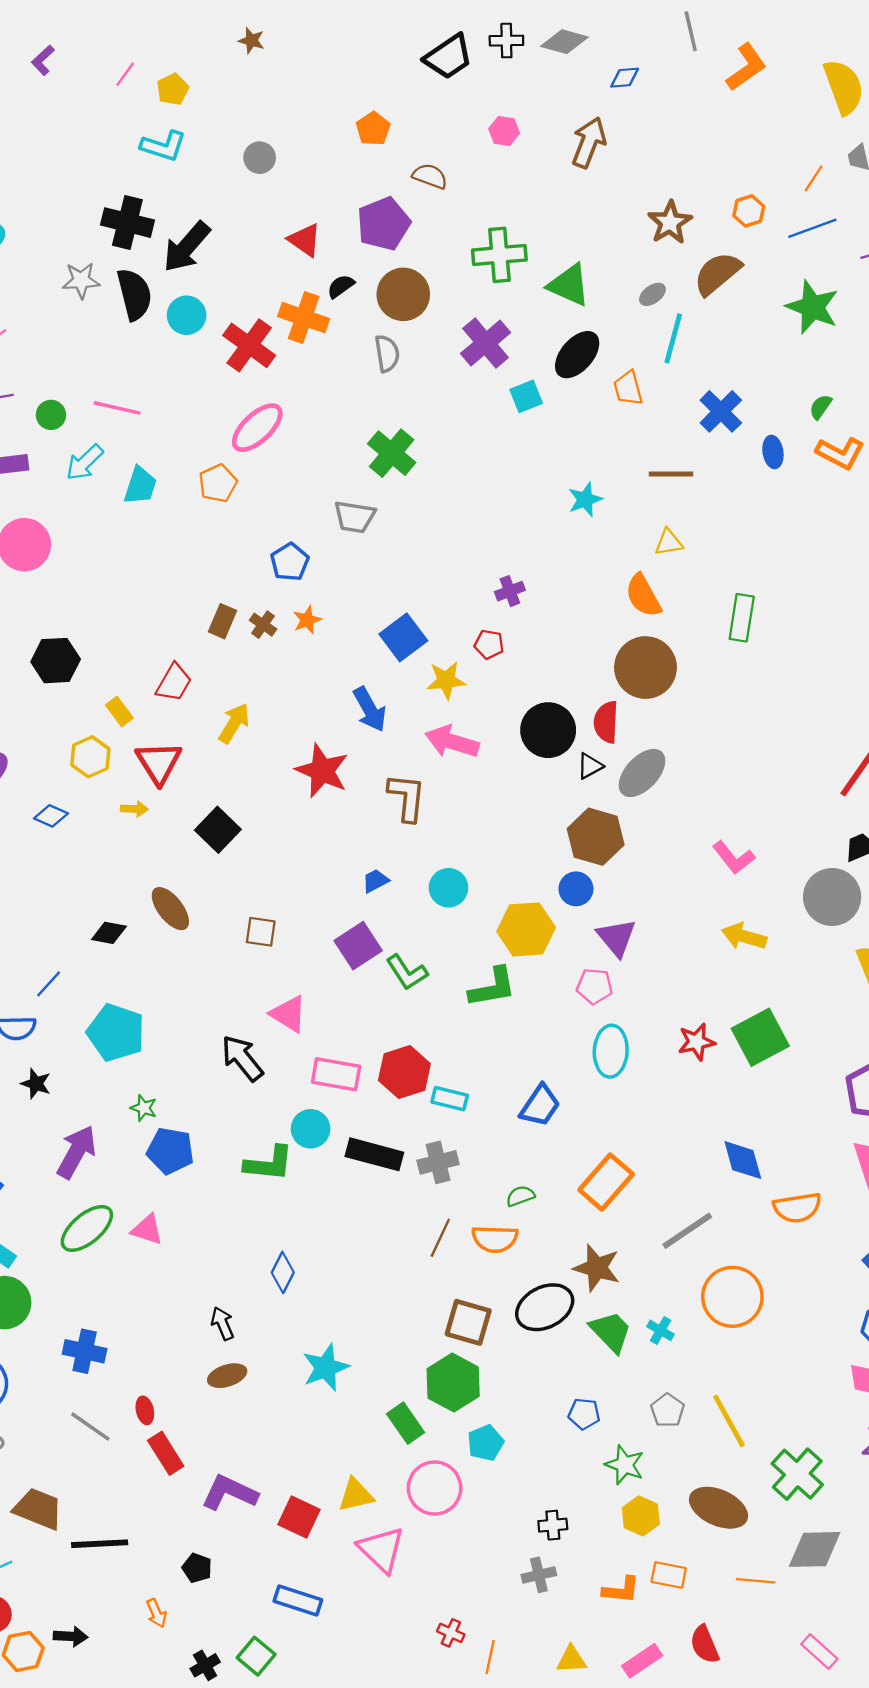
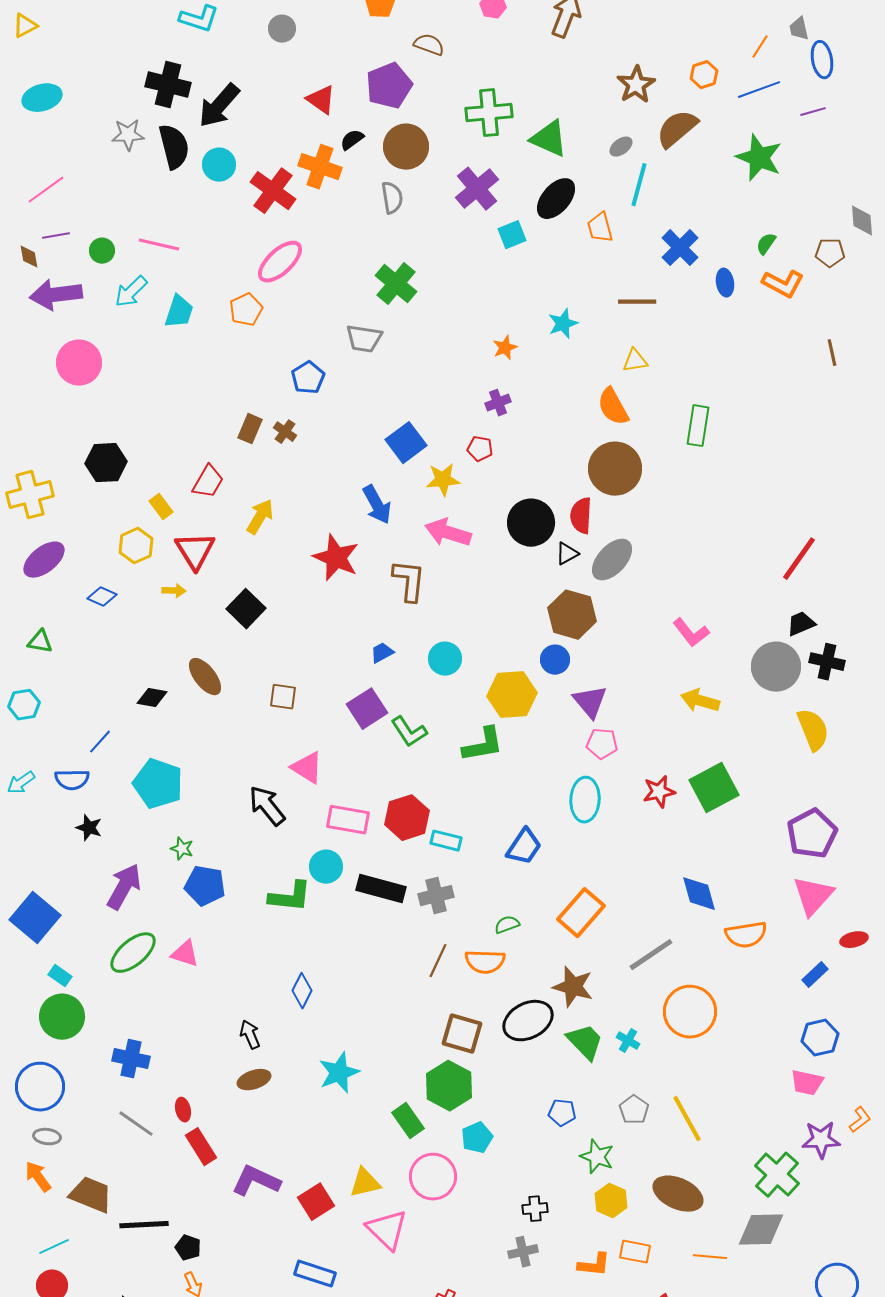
orange star: (307, 620) -> (505, 348), moved
pink pentagon: (594, 986) -> (602, 744), moved
green cross: (797, 1474) -> (777, 1175), moved
red square: (299, 1517) -> (316, 1202), turned 33
black pentagon: (197, 1568) -> (188, 1248), moved

